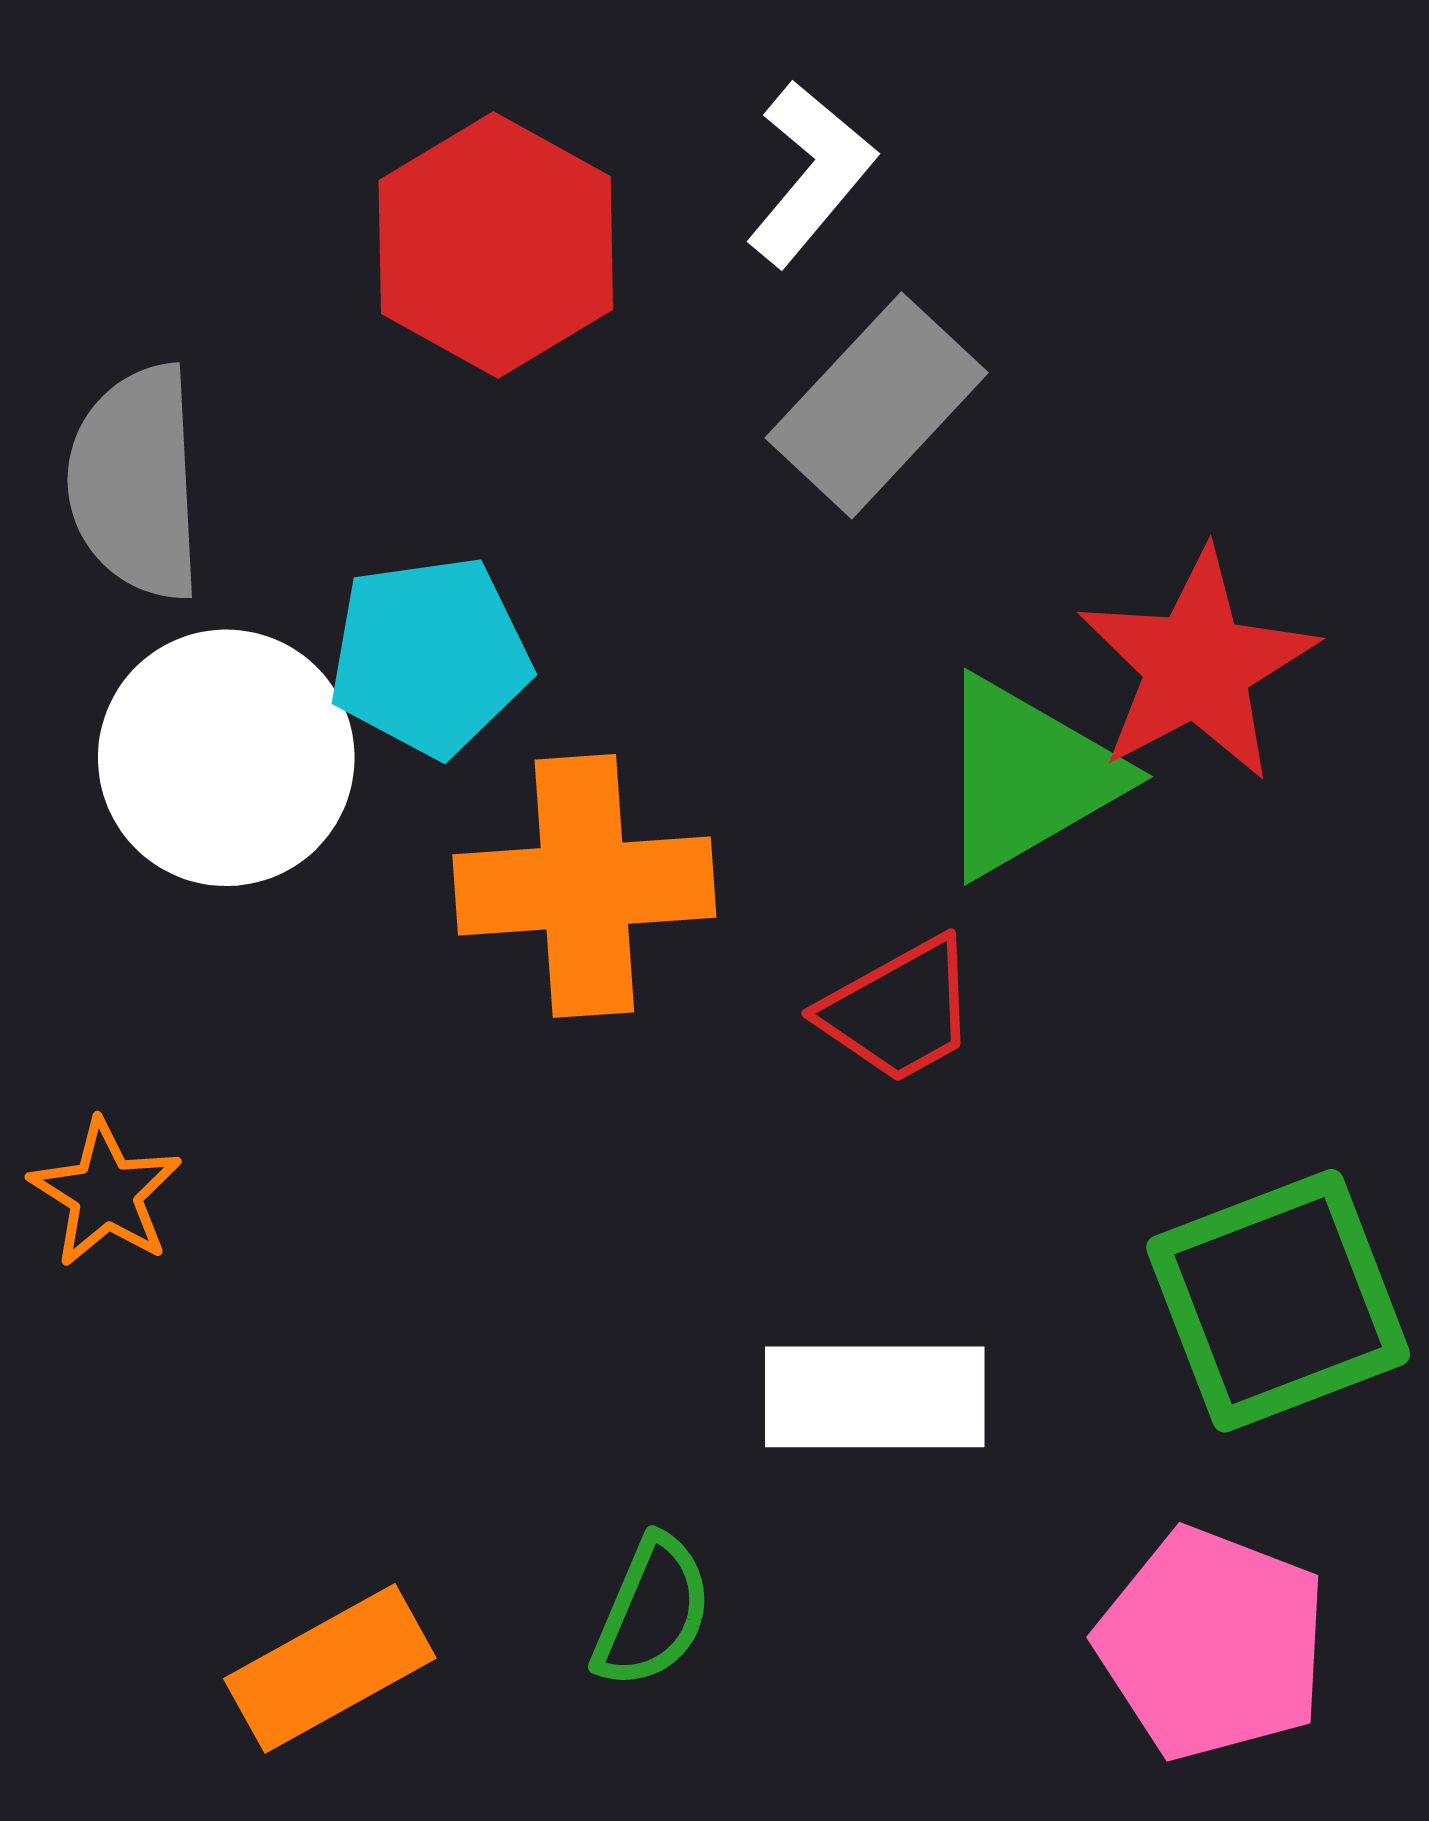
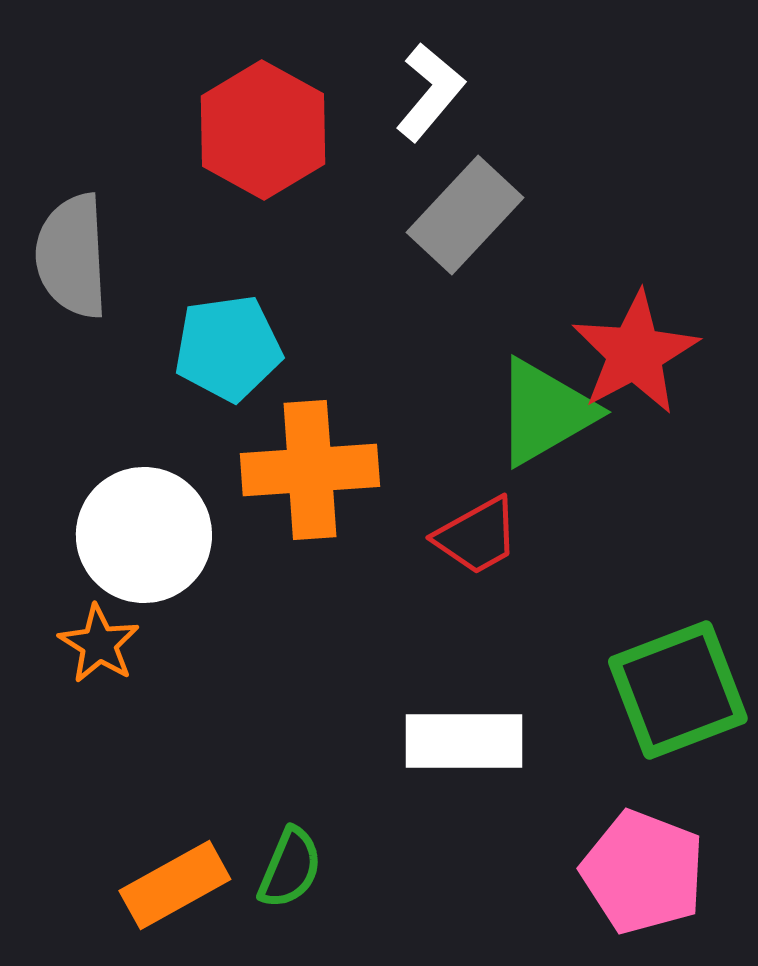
white circle: (226, 758) -> (144, 535), moved
orange star: (106, 1193) -> (99, 644), moved
green semicircle: (652, 1612) -> (290, 868), moved

